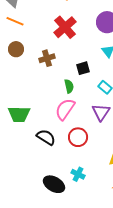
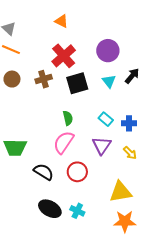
brown cross: (47, 58) -> (44, 79), moved
black square: (83, 68) -> (77, 83), moved, size x1.5
black ellipse: (54, 184) -> (50, 209), moved

